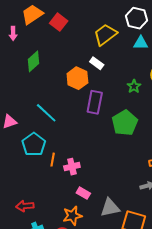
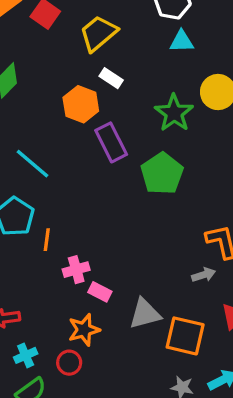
yellow trapezoid: (105, 35) -> (98, 33), moved
green star: (134, 86) -> (174, 113), size x1.6
purple rectangle: (95, 102) -> (111, 142), turned -35
pink cross: (72, 167) -> (76, 270), moved

